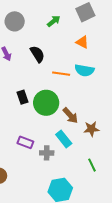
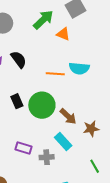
green arrow: (54, 21) -> (43, 20), size x1.5
orange triangle: (82, 42) -> (63, 34), moved
black semicircle: (37, 54) -> (19, 59), moved

